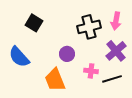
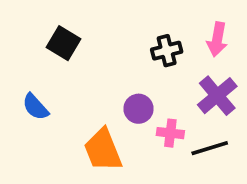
black cross: (89, 27) -> (167, 51), size x0.7
purple circle: (67, 54) -> (138, 109), moved
blue semicircle: (19, 57) -> (35, 107), size x0.7

